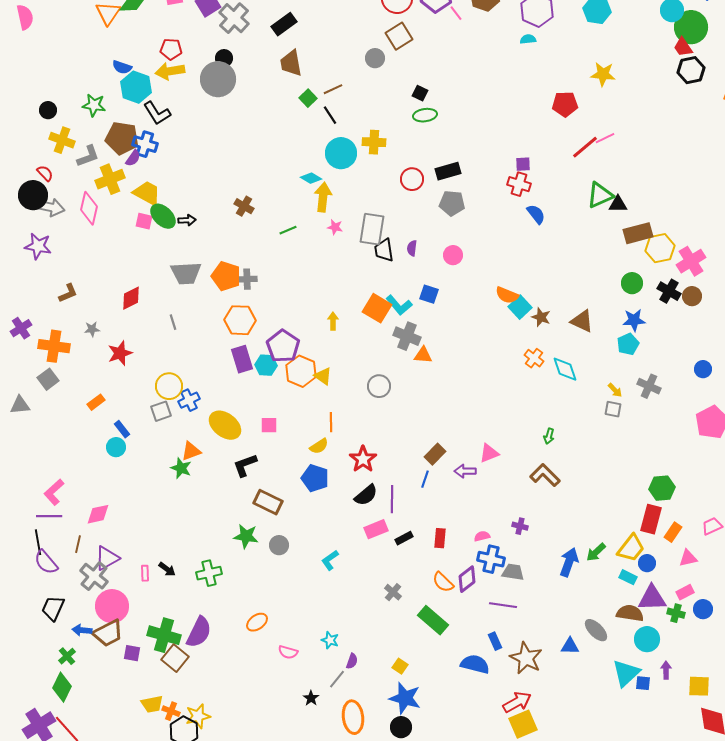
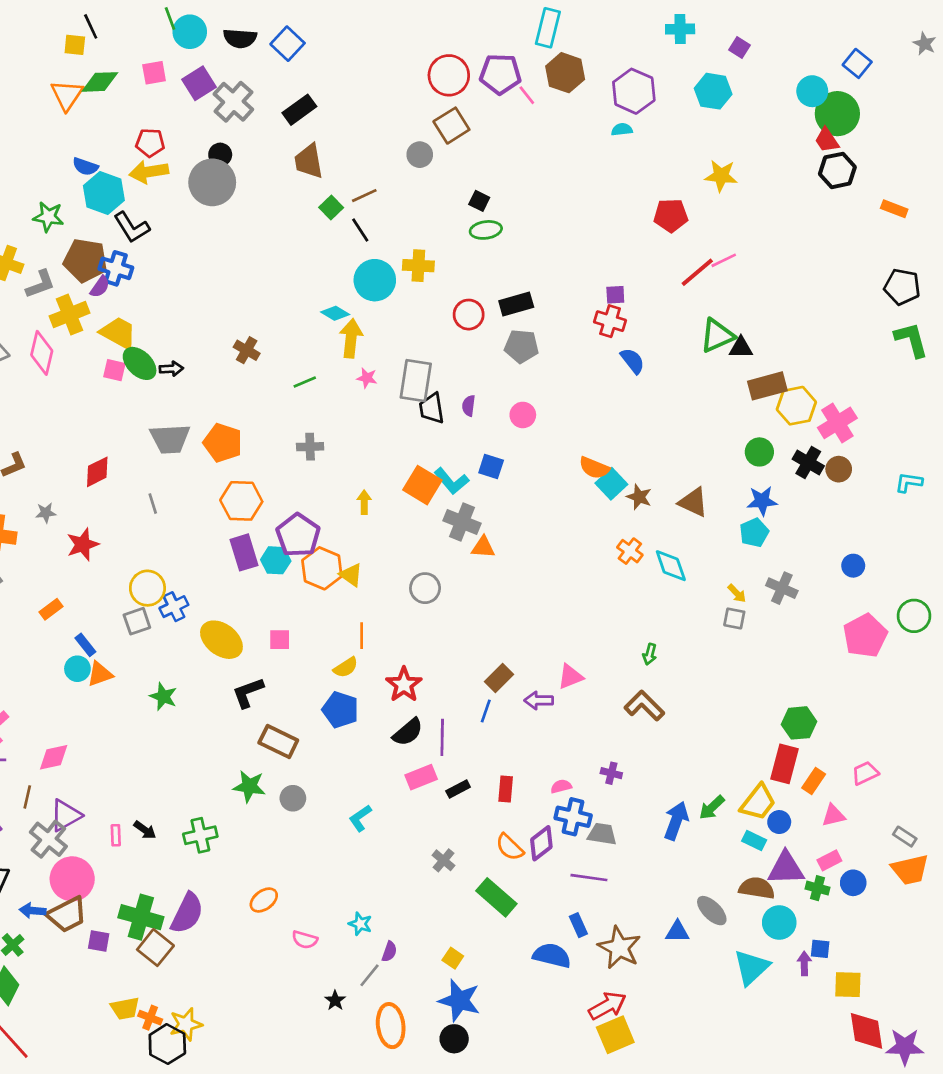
gray cross: (247, 279) -> (310, 447), moved
orange triangle: (191, 451) -> (100, 674), moved
blue square: (643, 683) -> (820, 949), moved

